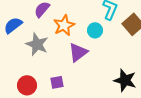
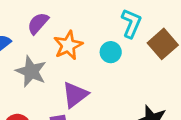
purple triangle: (78, 52) -> (75, 95), moved

